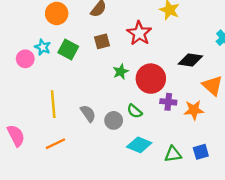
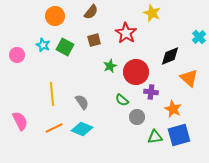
pink circle: (25, 59) -> (17, 55), moved
black diamond: (190, 60) -> (170, 56), turned -30
orange star: (194, 110) -> (173, 109), moved, turned 30
gray circle: (114, 120) -> (137, 117), moved
cyan diamond: (139, 145) -> (82, 129), moved
blue square: (201, 152) -> (179, 135), size x1.6

